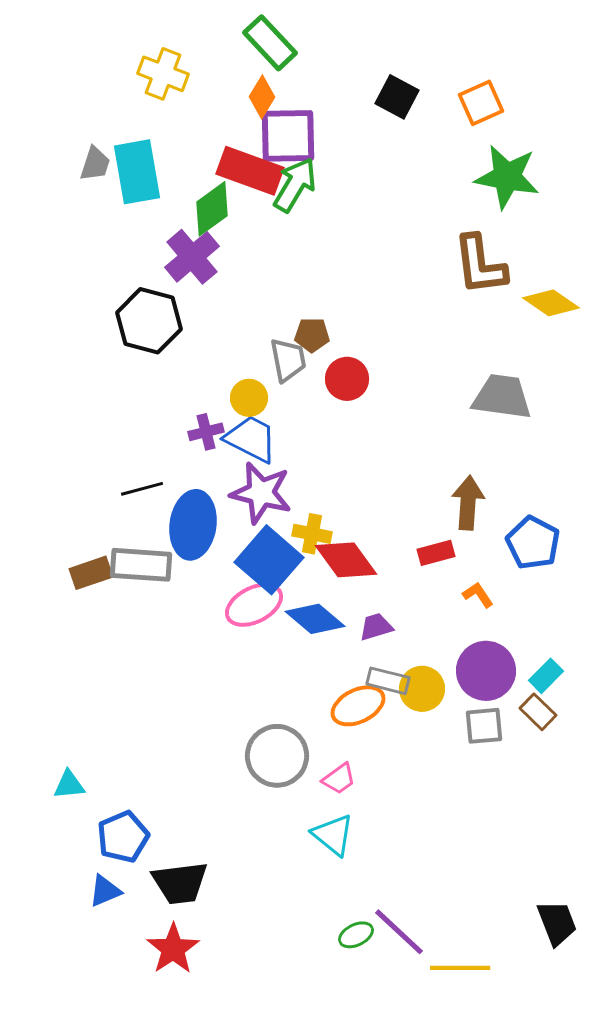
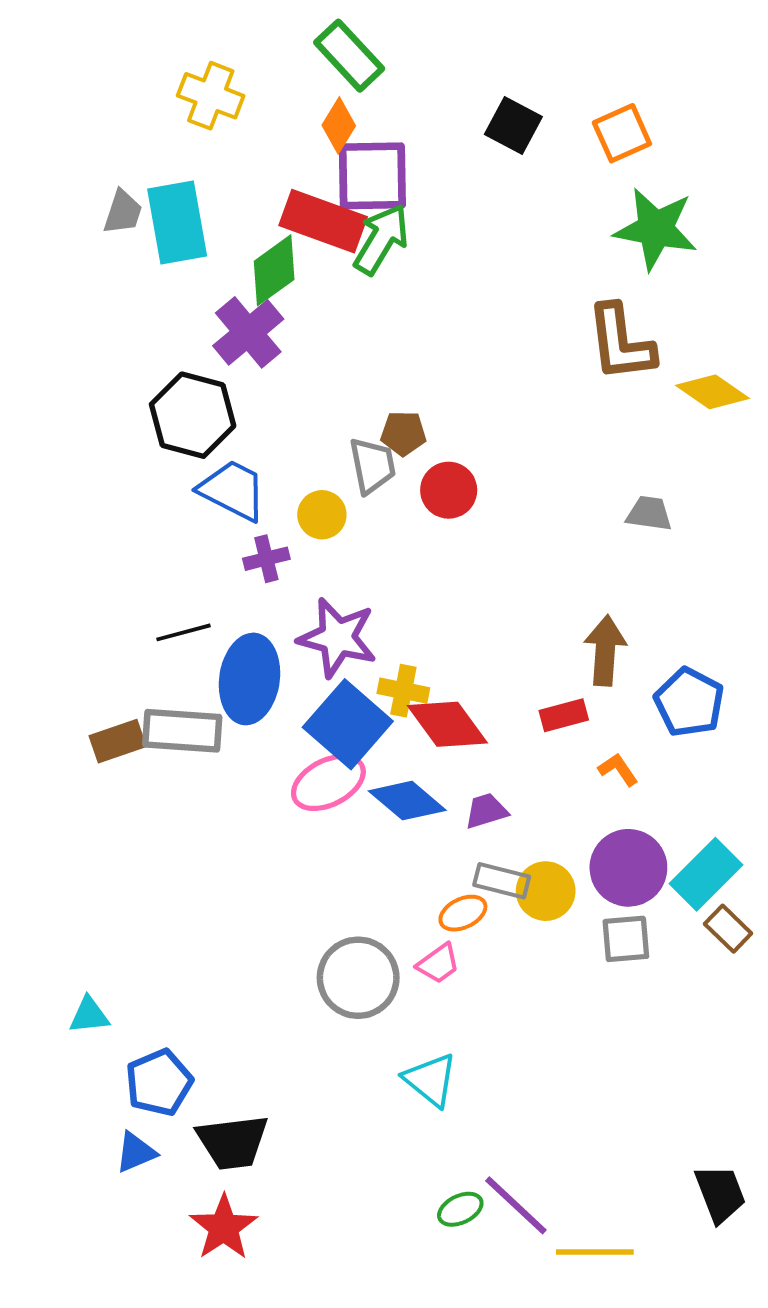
gray trapezoid: (502, 397) -> (649, 513), size x0.6
blue trapezoid: (251, 439) -> (233, 490), moved
cyan rectangle: (546, 676) -> (706, 874), size x1.6
orange ellipse: (358, 706) -> (463, 913), size x0.7
brown rectangle: (538, 712) -> (728, 929), moved
pink trapezoid: (339, 779) -> (438, 964), moved

